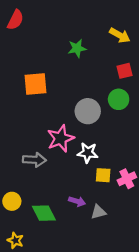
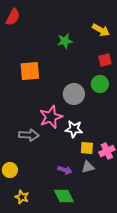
gray triangle: (98, 212) -> (88, 167), moved
green diamond: (44, 213) -> (64, 196), moved
yellow star: (15, 240) -> (22, 197), moved

